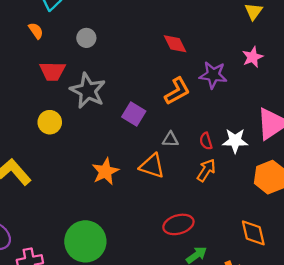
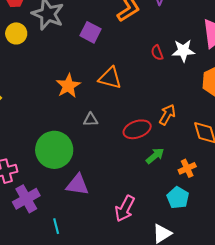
yellow circle: (50, 122) -> (16, 33), moved
gray triangle: (170, 139) -> (91, 120), moved
orange arrow: (206, 170) -> (167, 115), moved

